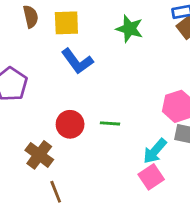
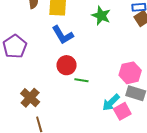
red circle: (70, 124) -> (67, 65), moved
pink square: (151, 177) -> (122, 111), moved

